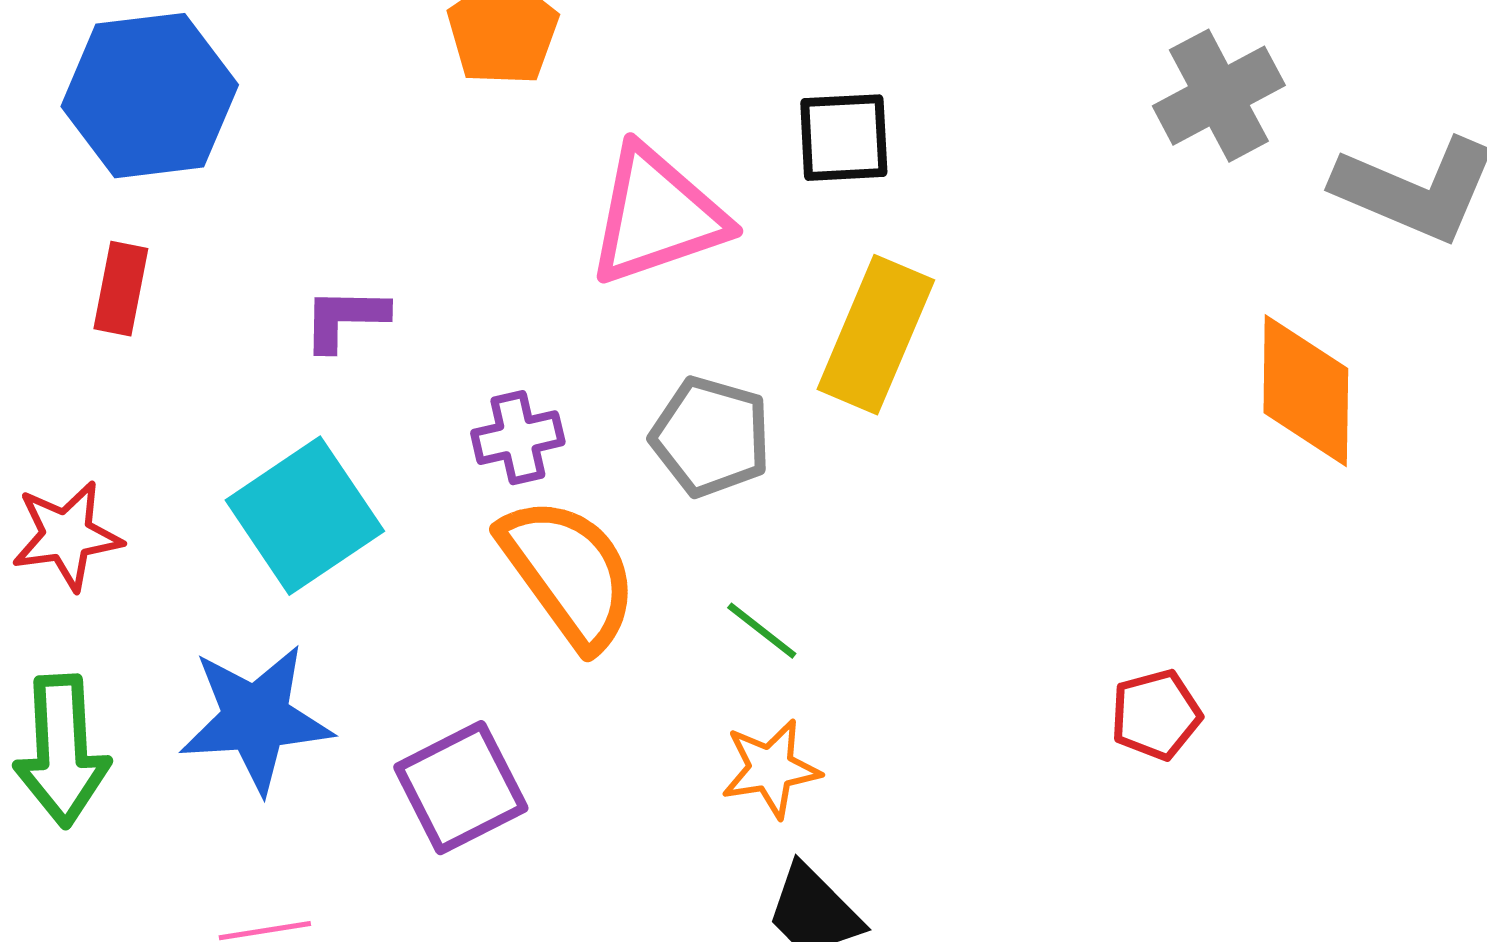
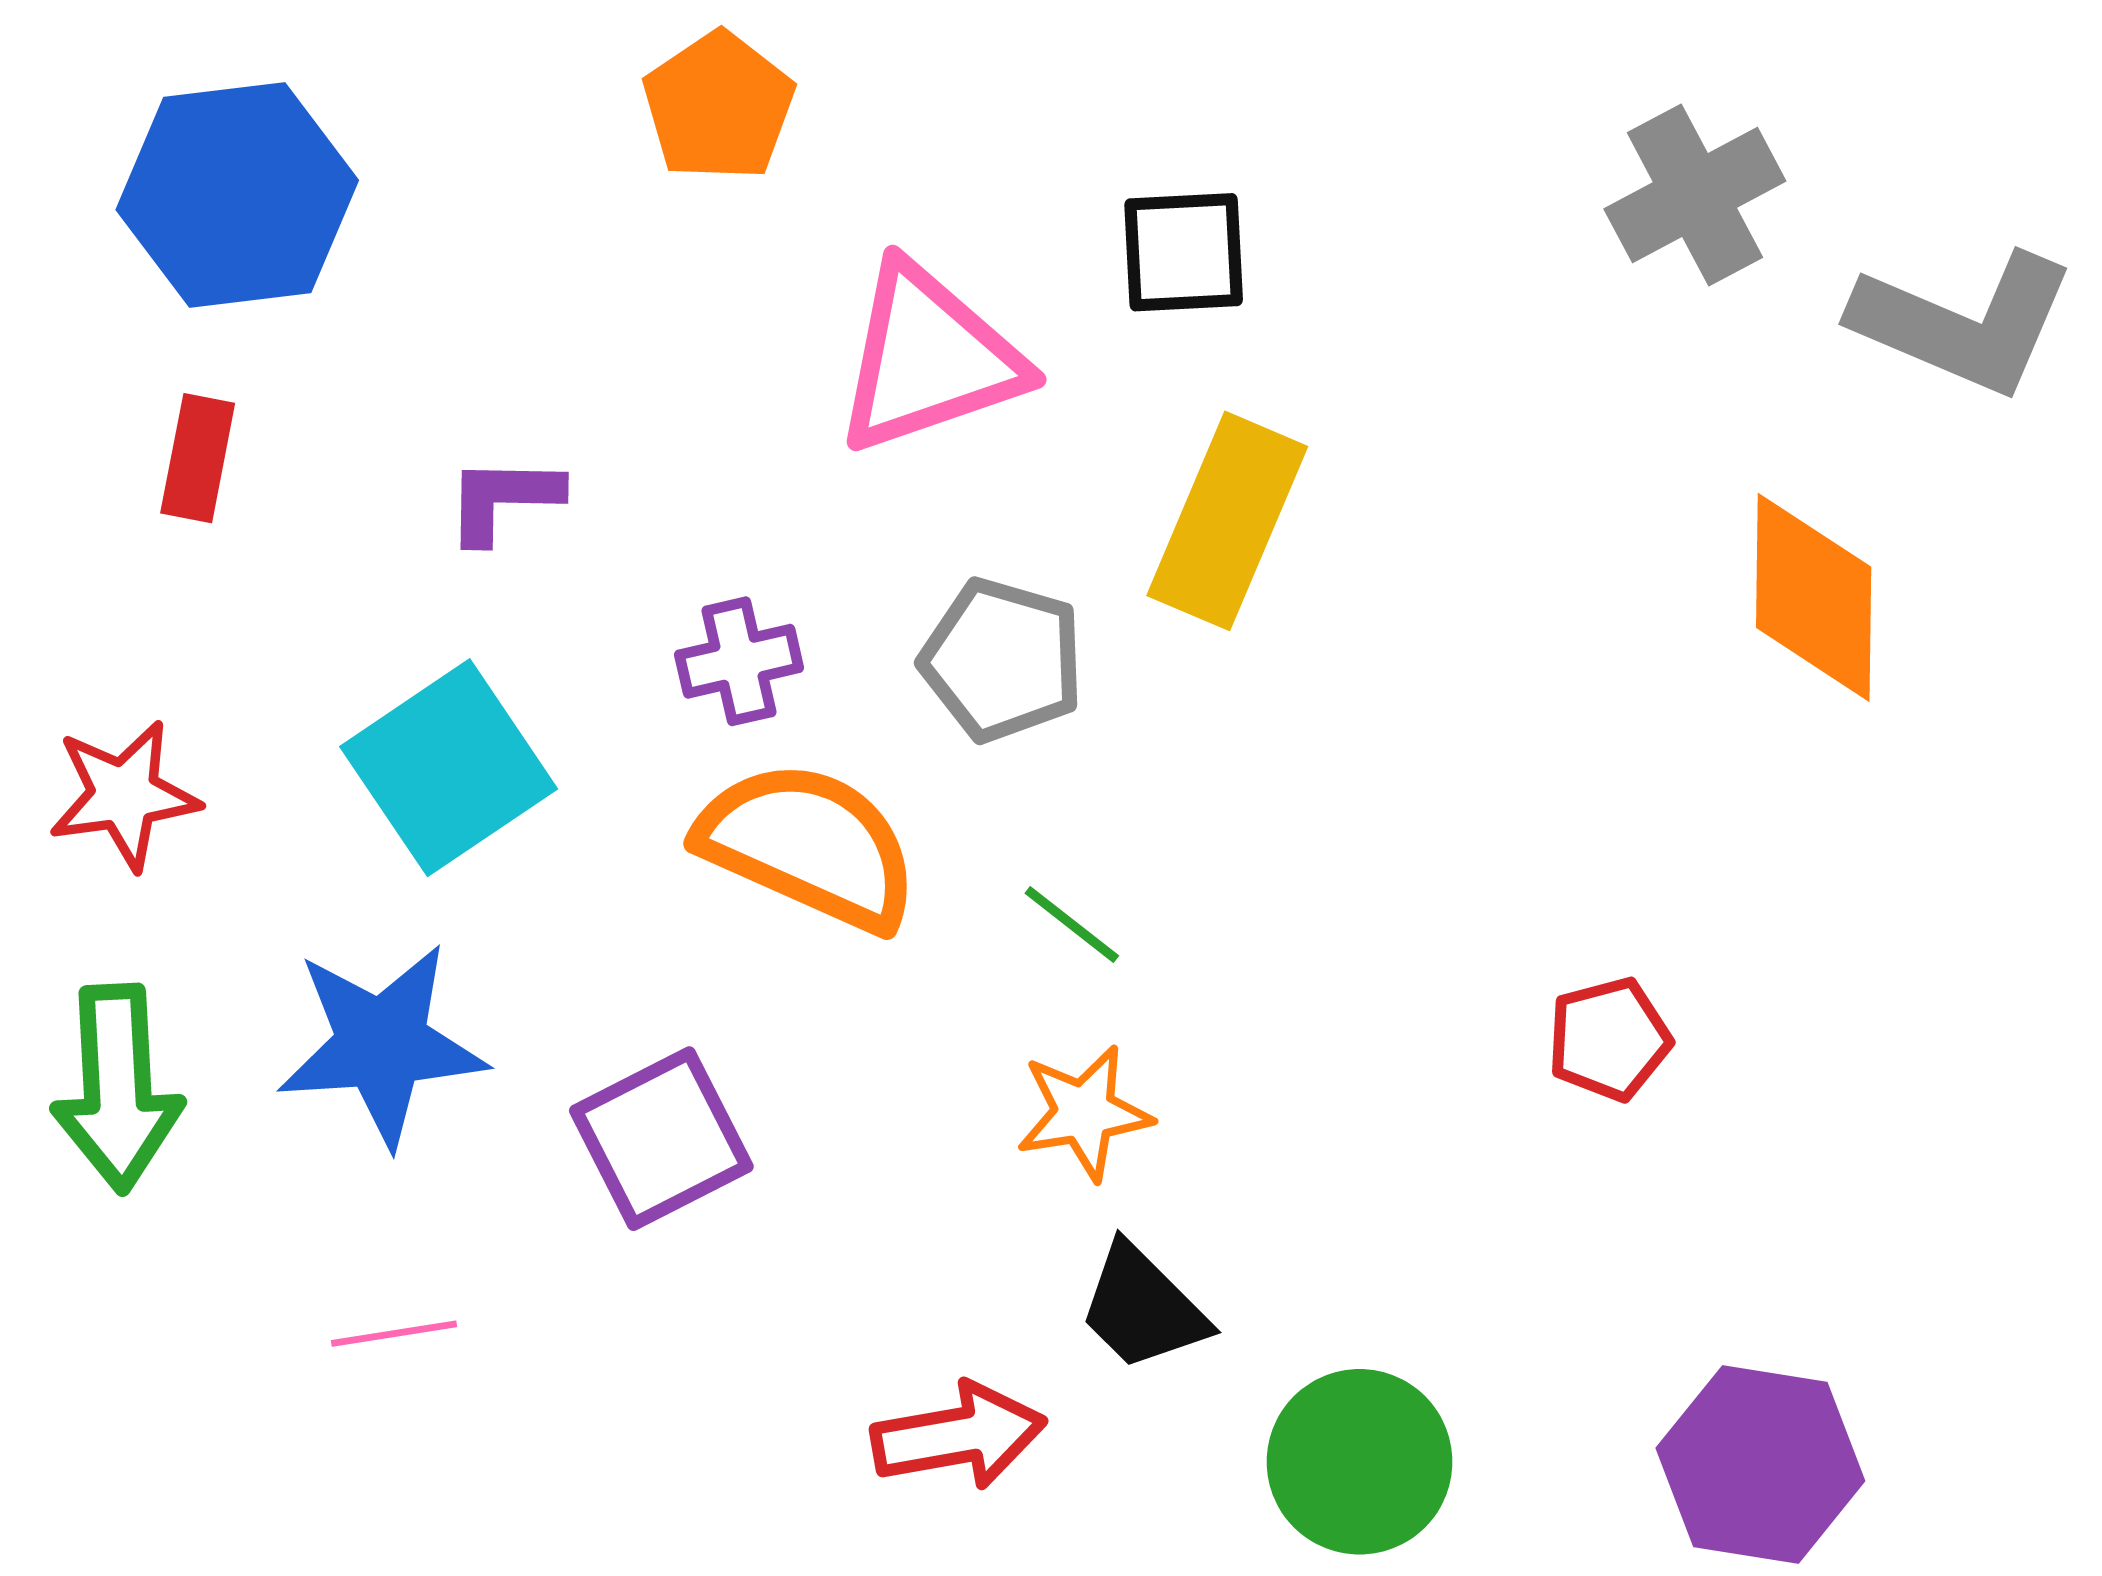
orange semicircle: (569, 573) -> (809, 845), turned -30

